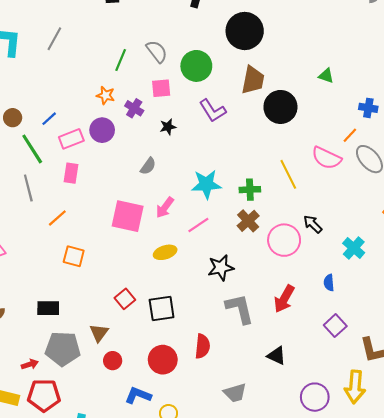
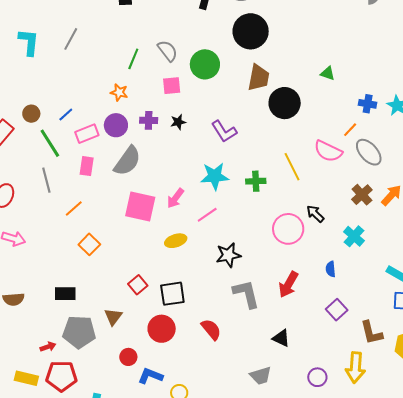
purple cross: (134, 108) -> (149, 120), moved, turned -30
purple L-shape: (213, 111) -> (224, 131), moved
gray semicircle: (148, 166) -> (127, 161), moved, size x1.8
brown cross: (248, 221) -> (362, 195), moved
orange square: (74, 256) -> (89, 244), turned 30
red semicircle: (202, 346) -> (211, 329), turned -45
red circle: (163, 360) -> (162, 329), moved
red circle: (113, 361) -> (128, 357), moved
gray trapezoid: (235, 393) -> (261, 376), moved
purple circle: (315, 397) -> (317, 377), size x0.7

